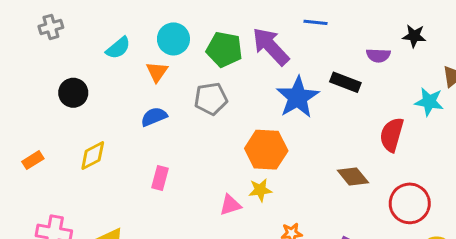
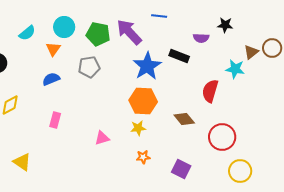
orange hexagon: (266, 150) -> (143, 101), moved
yellow star: (260, 190) -> (138, 128), moved

